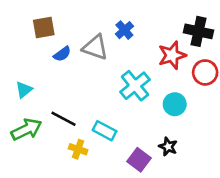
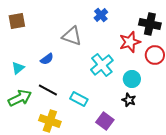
brown square: (44, 27) -> (17, 21), moved
blue cross: (124, 30) -> (101, 15), moved
blue semicircle: (62, 54) -> (47, 59), moved
black star: (168, 147) -> (129, 100), moved
yellow cross: (78, 149) -> (50, 121), moved, size x1.5

